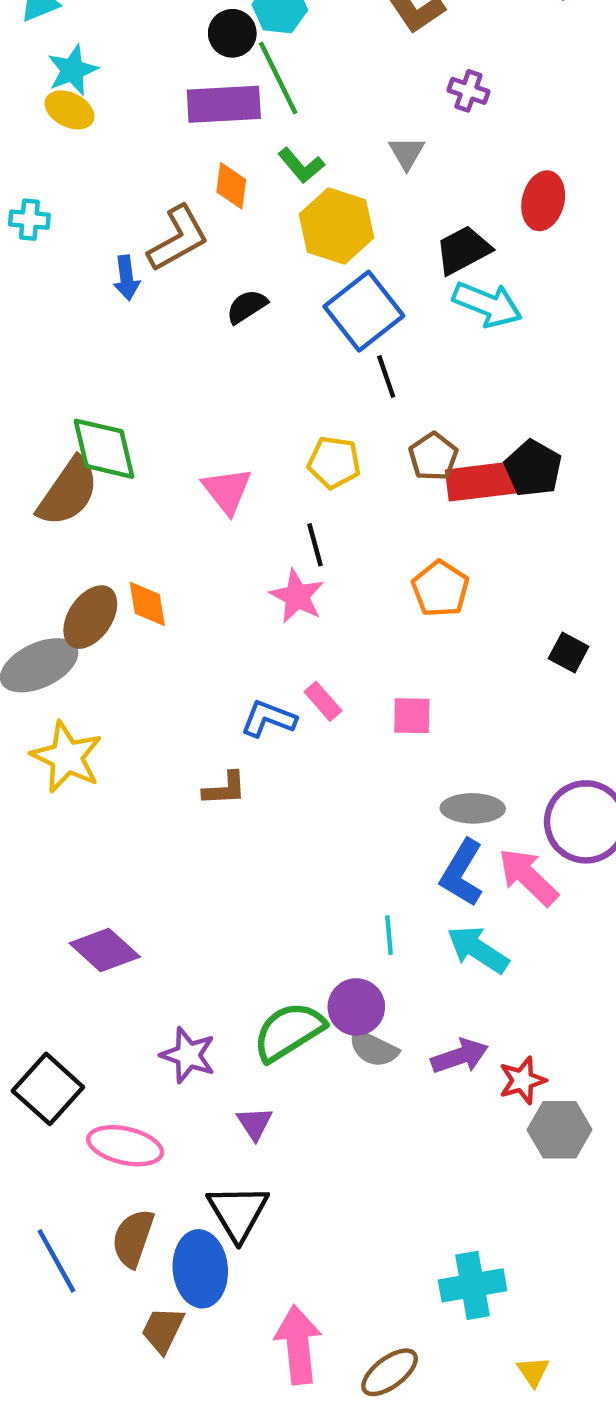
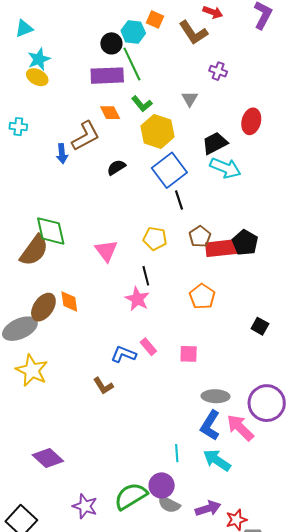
orange diamond: (231, 186) -> (110, 113), turned -35
brown L-shape: (225, 789) -> (103, 386), turned 60

